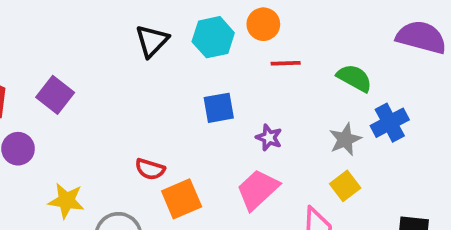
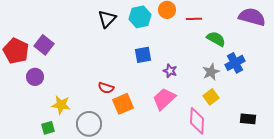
red line: (286, 63) -> (194, 19), moved
purple square: (55, 95) -> (44, 45), moved

